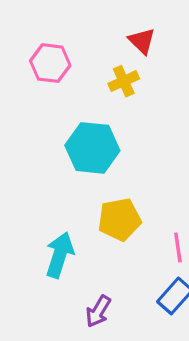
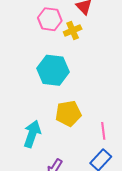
pink hexagon: (50, 63) -> (50, 19), moved

